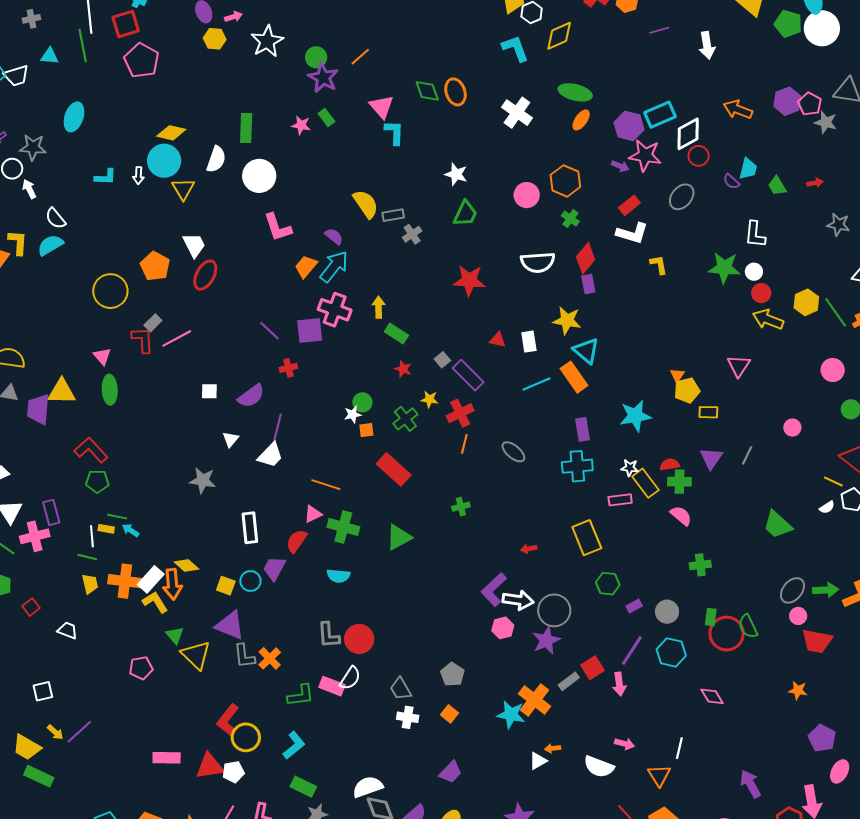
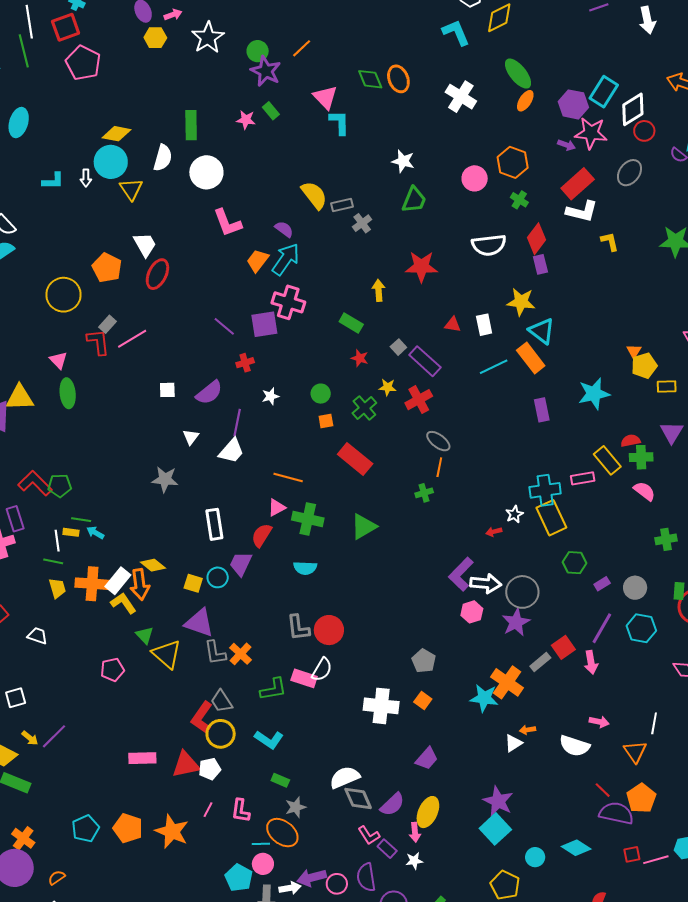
green ellipse: (575, 92) -> (518, 74), turned 40
cyan rectangle: (660, 115) -> (604, 92), turned -32
red rectangle: (629, 205) -> (578, 184), size x1.5
yellow arrow: (379, 307) -> (379, 290), moved
white star: (353, 414) -> (270, 396), moved
orange line: (464, 444) -> (439, 467), moved
red L-shape: (91, 450) -> (35, 483), moved
gray ellipse: (513, 452) -> (438, 441), moved
cyan cross: (577, 466) -> (545, 490), moved
white star: (630, 468) -> (514, 514), moved, turned -30
gray trapezoid: (401, 689) -> (222, 701), moved
white cross: (408, 717) -> (381, 706), size x1.6
cyan L-shape: (294, 745) -> (269, 739), turned 76
green rectangle: (303, 787) -> (280, 780), size x0.7

